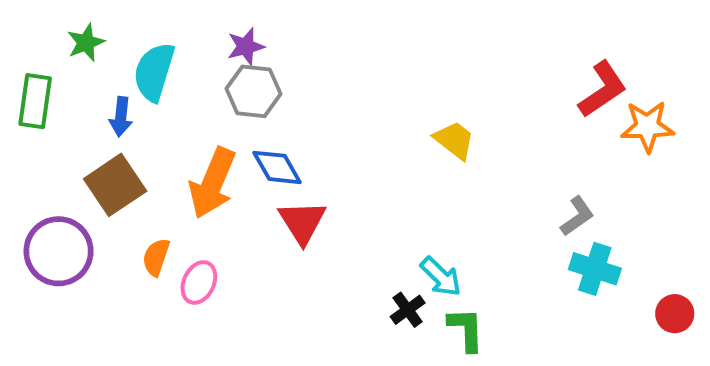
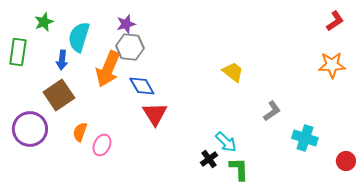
red L-shape: (603, 89) -> (335, 21), moved, size x0.7
orange arrow: (213, 183) -> (108, 69), moved
gray L-shape: (577, 216) -> (272, 111), moved

